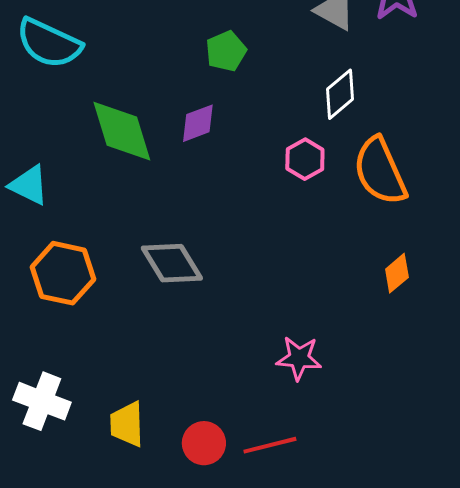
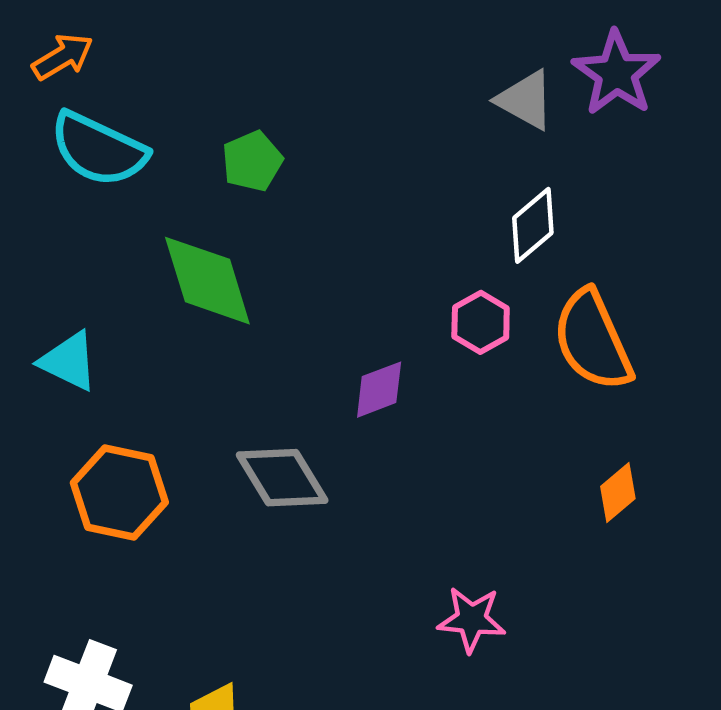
green pentagon: (226, 51) -> (252, 161), moved
purple diamond: (198, 123) -> (379, 390), moved

